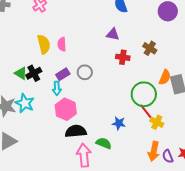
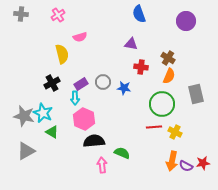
pink semicircle: (62, 44) -> (80, 37), moved, turned -104
green triangle: (21, 73) -> (52, 132), moved
orange semicircle: (165, 77) -> (169, 76), moved
red line: (146, 111) -> (154, 127), moved, turned -56
blue star: (119, 123) -> (124, 88), moved
pink arrow: (84, 155) -> (102, 165), size x0.7
purple semicircle: (168, 156) -> (186, 166), turned -40

